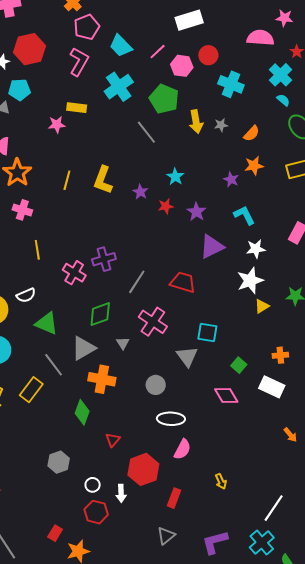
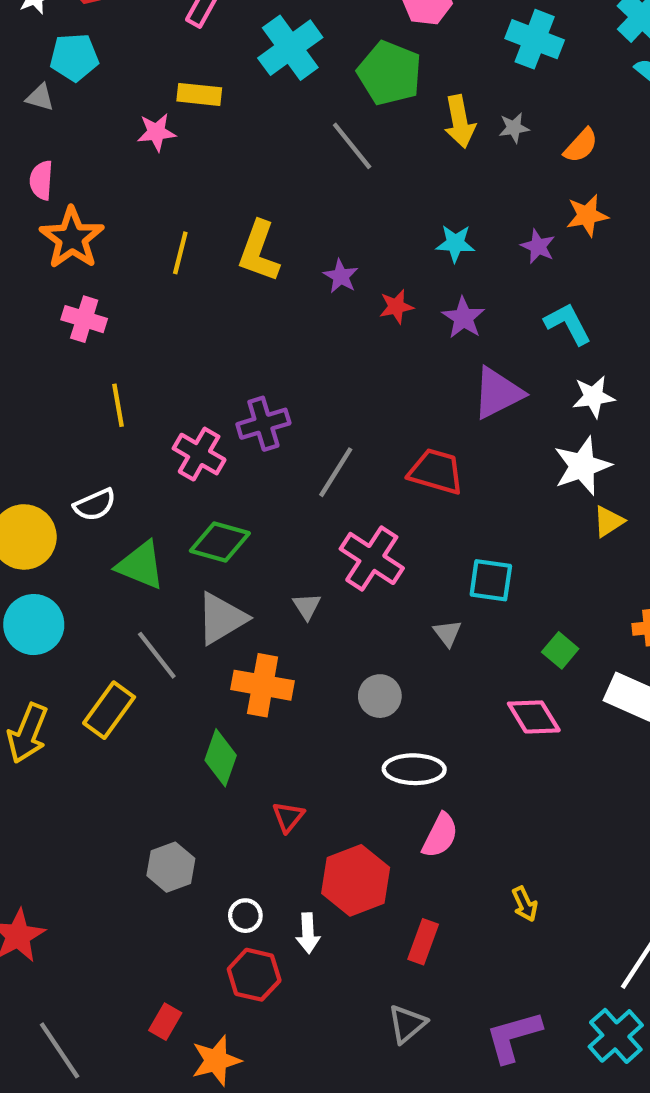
cyan star: (175, 177) -> (455, 243), moved, turned -30
green diamond: (100, 314) -> (220, 542), moved, turned 36
gray triangle: (187, 356) -> (448, 633), size x0.6

